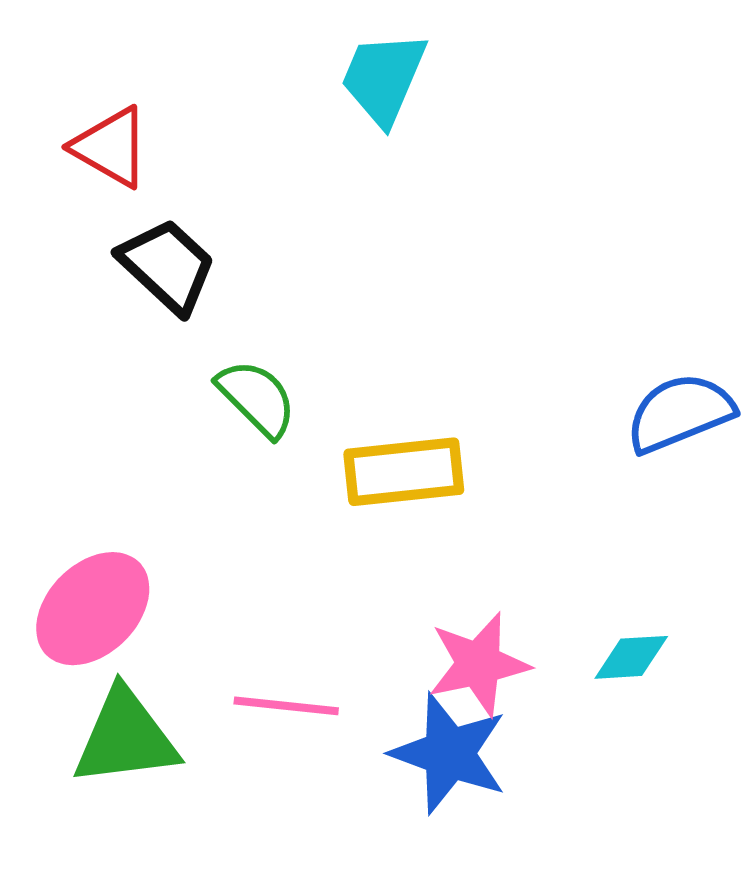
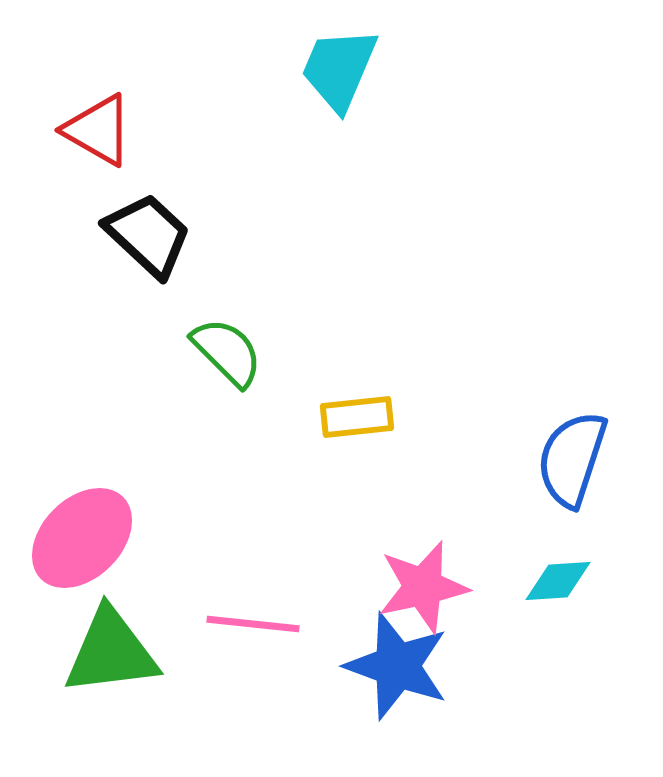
blue semicircle: (680, 413) -> (572, 459), moved, turned -50
yellow rectangle: (404, 472) -> (357, 417), size x0.7

